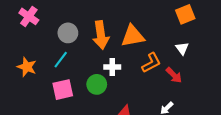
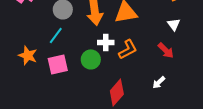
orange L-shape: (151, 63) -> (128, 49), moved
orange star: (27, 67) -> (28, 55), moved

